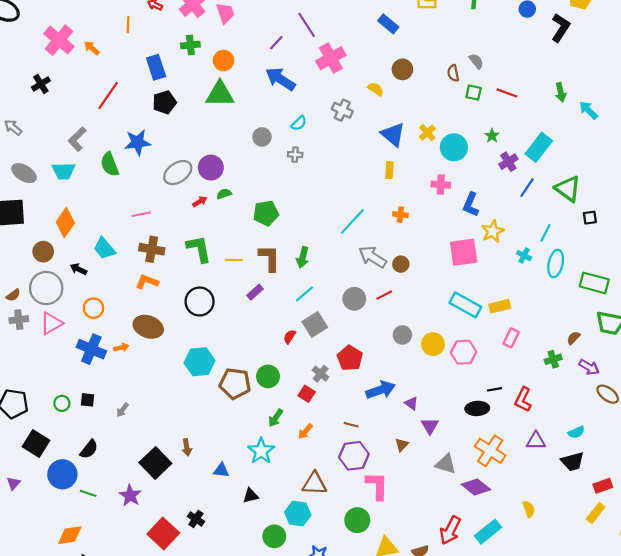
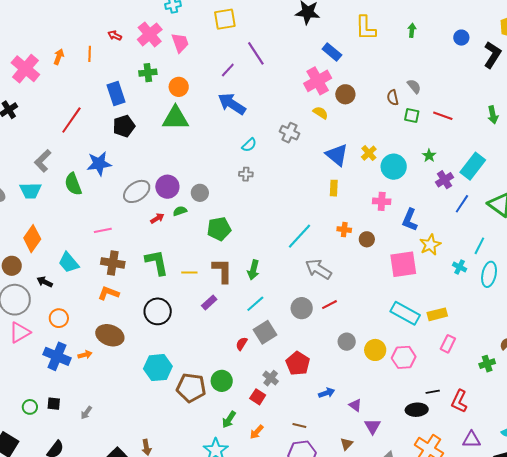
orange arrow: (92, 48) -> (59, 57), moved, turned 70
pink cross: (331, 58) -> (318, 81), moved
gray circle: (262, 137) -> (200, 193), moved
brown circle: (401, 264) -> (367, 239), moved
blue arrow: (381, 390) -> (327, 393), size x0.6

